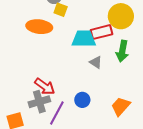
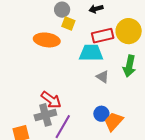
red rectangle: (102, 32) -> (103, 36), moved
blue circle: (82, 100) -> (101, 114), moved
orange trapezoid: (121, 106) -> (114, 121), moved

